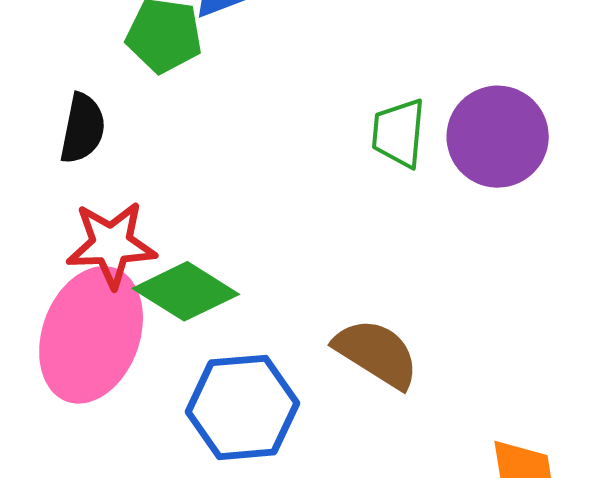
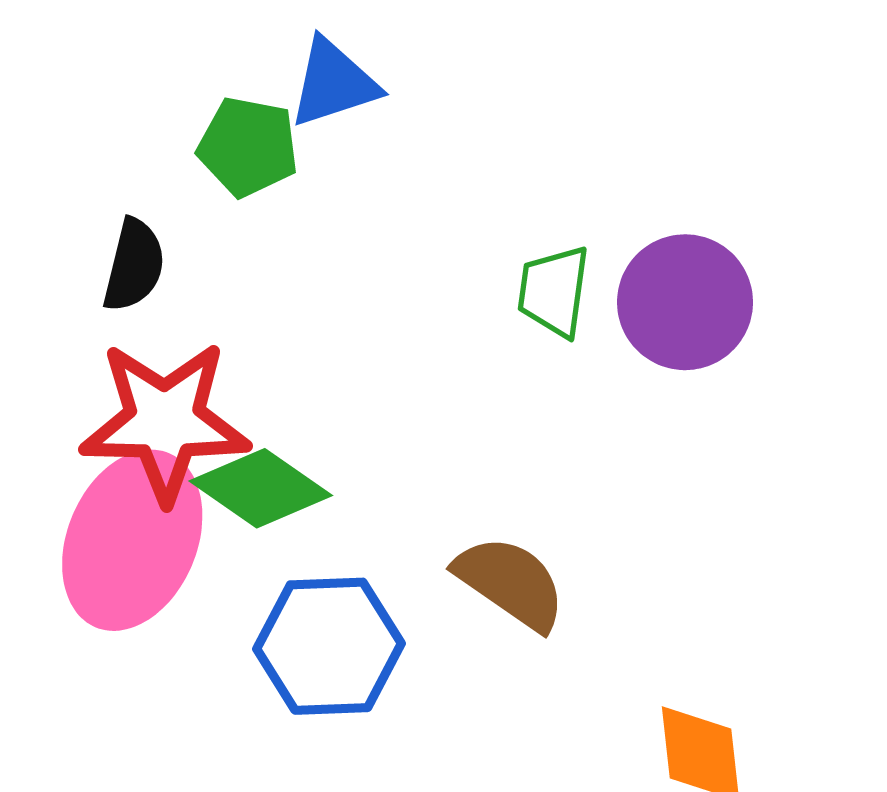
red star: (111, 245) -> (165, 421), size x1.4

